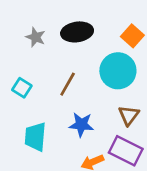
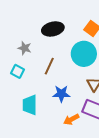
gray star: (36, 37) -> (25, 48), moved

